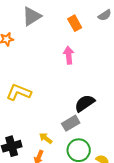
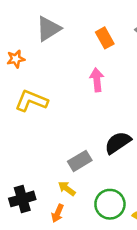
yellow L-shape: (19, 92) -> (31, 101), moved
gray rectangle: (71, 123) -> (80, 161), moved

